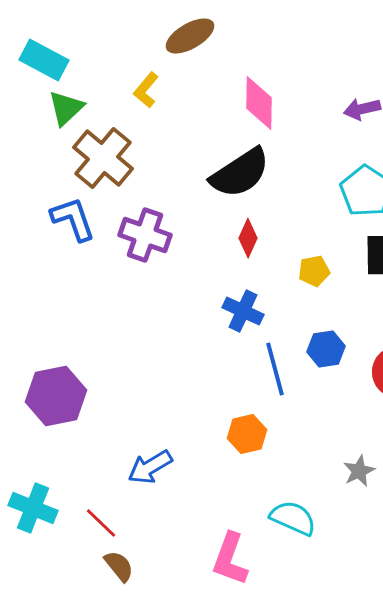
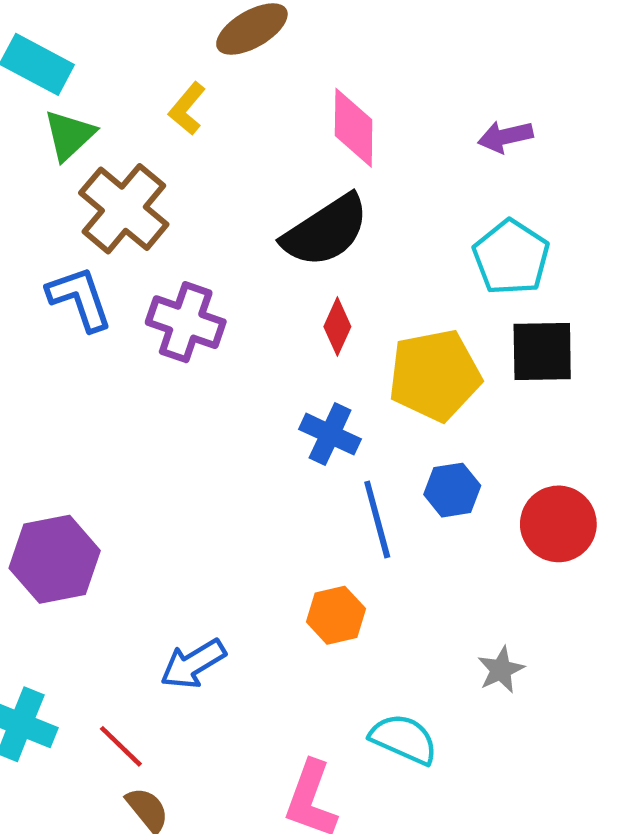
yellow pentagon: (314, 271) -> (435, 375), size x2.0

